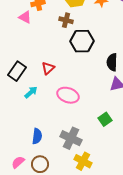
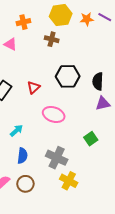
pink triangle: (25, 17) -> (10, 44), moved
black hexagon: (82, 41) -> (68, 76), moved
cyan arrow: (31, 92) -> (16, 131), moved

